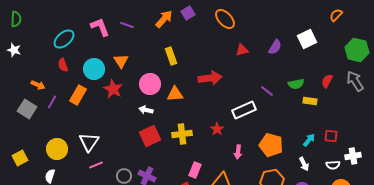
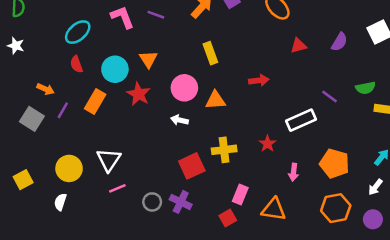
red arrow: (210, 78) -> (259, 80), size x0.7
red square: (150, 136) -> (192, 166), moved
white arrow: (304, 164) -> (375, 187), turned 64

